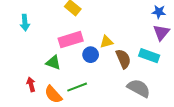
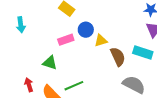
pink rectangle: (71, 40) -> (66, 40), size x0.7
blue circle: (91, 55) -> (86, 30), moved

